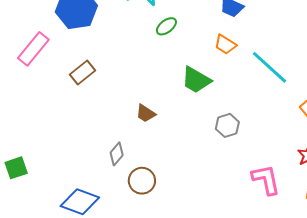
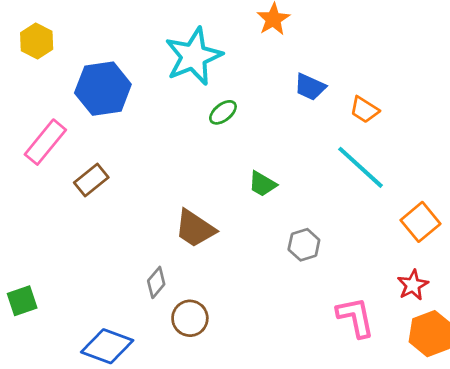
orange trapezoid: (225, 44) -> (364, 110), moved
brown rectangle: (83, 72) -> (91, 180), moved
green trapezoid: (196, 80) -> (262, 184), size x0.7
brown trapezoid: (146, 113) -> (195, 229), size x1.6

